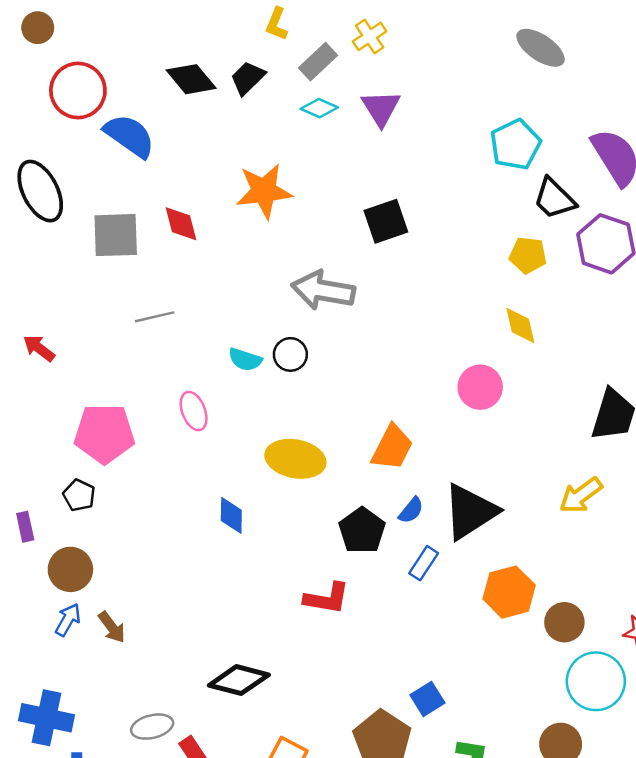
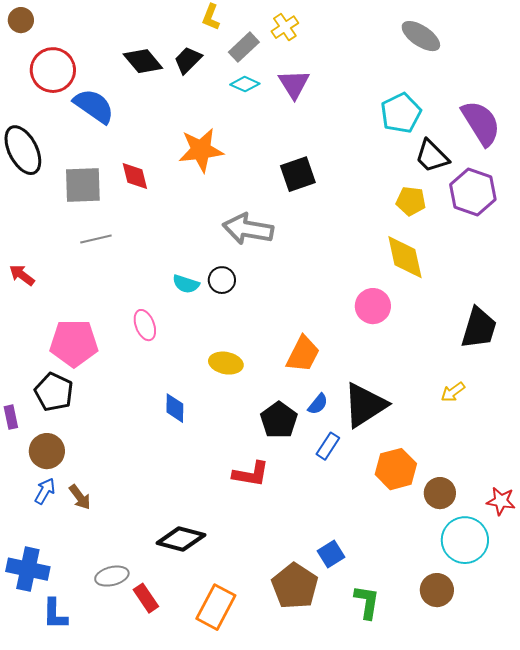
gray line: (155, 317) -> (96, 239), moved
yellow diamond: (520, 326) -> (405, 257), size x1.5
yellow ellipse: (295, 459) -> (226, 363), size x0.7
black pentagon: (79, 495) -> (54, 392), size x1.5
yellow arrow: (581, 495) -> (453, 392), size x0.7

